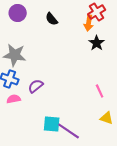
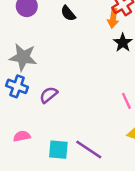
pink semicircle: (14, 99) -> (22, 136), moved
cyan square: (52, 124) -> (58, 150), moved

